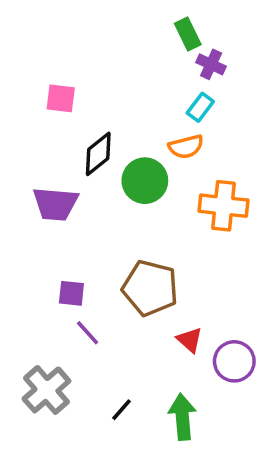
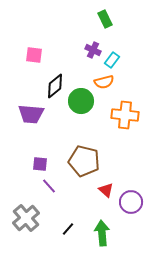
purple cross: (211, 64) -> (93, 50), moved

